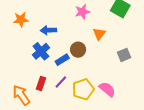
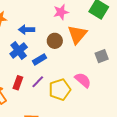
orange triangle: (99, 34) -> (77, 34), size x1.5
brown circle: (78, 50) -> (55, 41), moved
pink semicircle: (107, 89) -> (83, 80), moved

